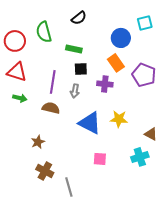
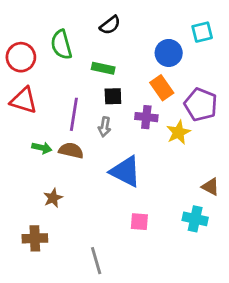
green arrow: (20, 98) -> (42, 148), moved
yellow star: (119, 119) -> (178, 132), moved, turned -30
cyan cross: (140, 157) -> (195, 219), turned 30
brown cross: (45, 171) -> (35, 238), moved, turned -30

